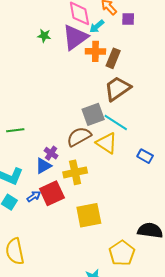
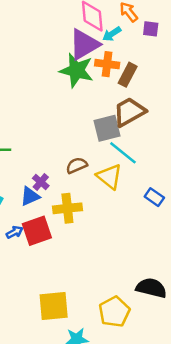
green star: (44, 36) -> (76, 70), moved, size x2.0
gray square: (93, 114) -> (107, 128), moved
brown semicircle: (79, 137) -> (77, 165), size x0.7
yellow square: (89, 215) -> (54, 306), moved

